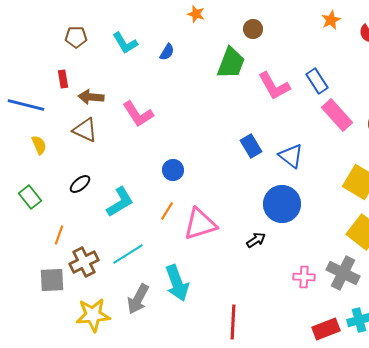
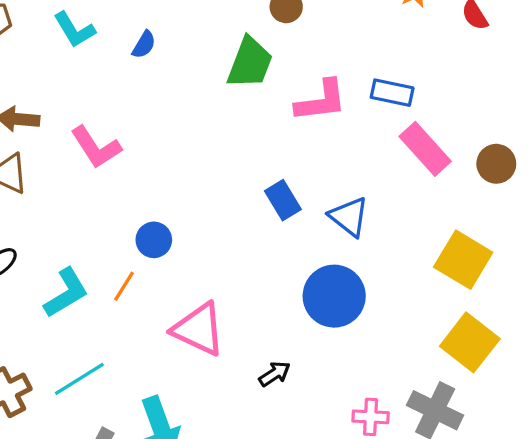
blue rectangle: (317, 81) -> (392, 93), turned -45
pink L-shape: (274, 86) -> (321, 101), turned -68
orange line: (167, 211) -> (124, 286), moved
pink triangle: (200, 224) -> (198, 329), turned 42
black arrow: (256, 240) -> (275, 374), moved

